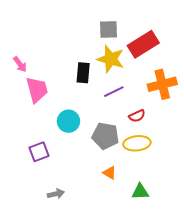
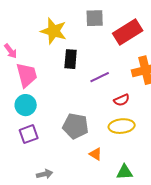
yellow star: (111, 59) -> (54, 31), moved
cyan circle: (68, 121) -> (26, 105), moved
gray pentagon: (105, 136) -> (76, 126), moved

